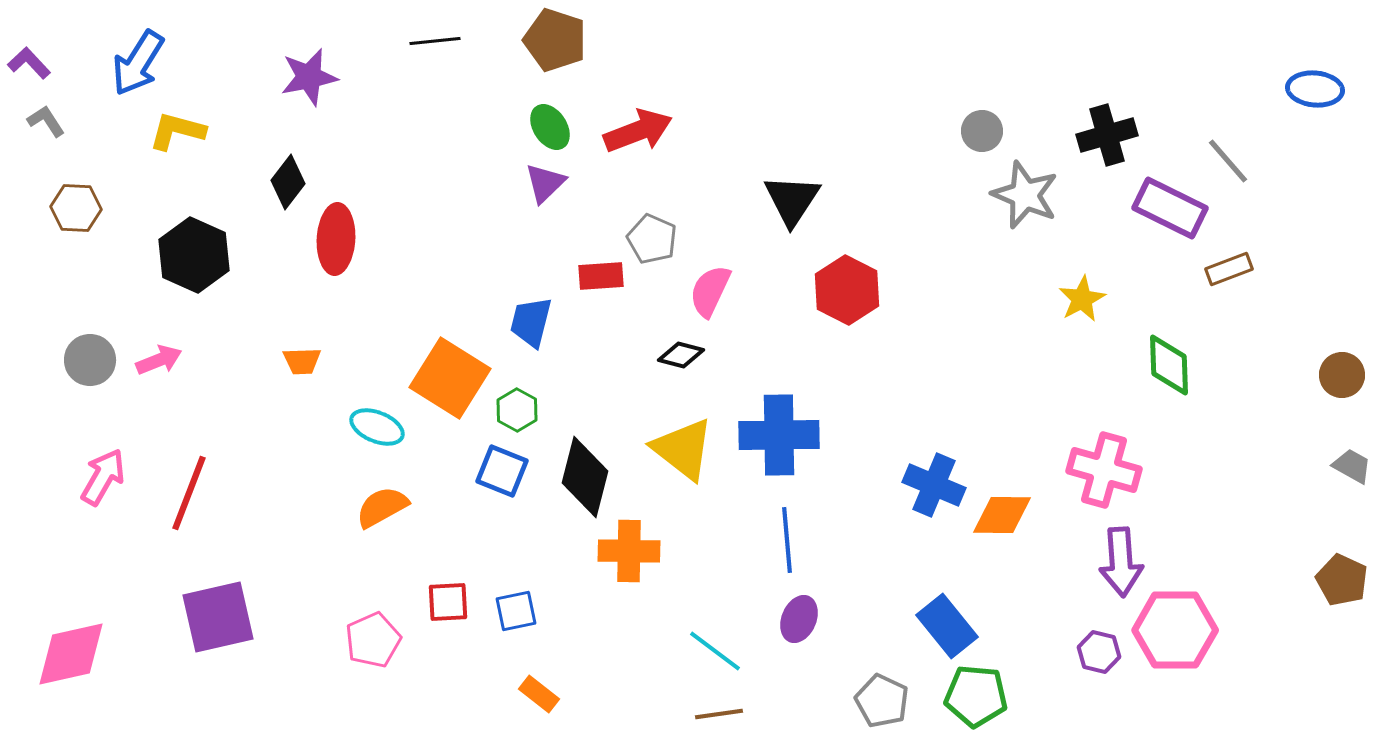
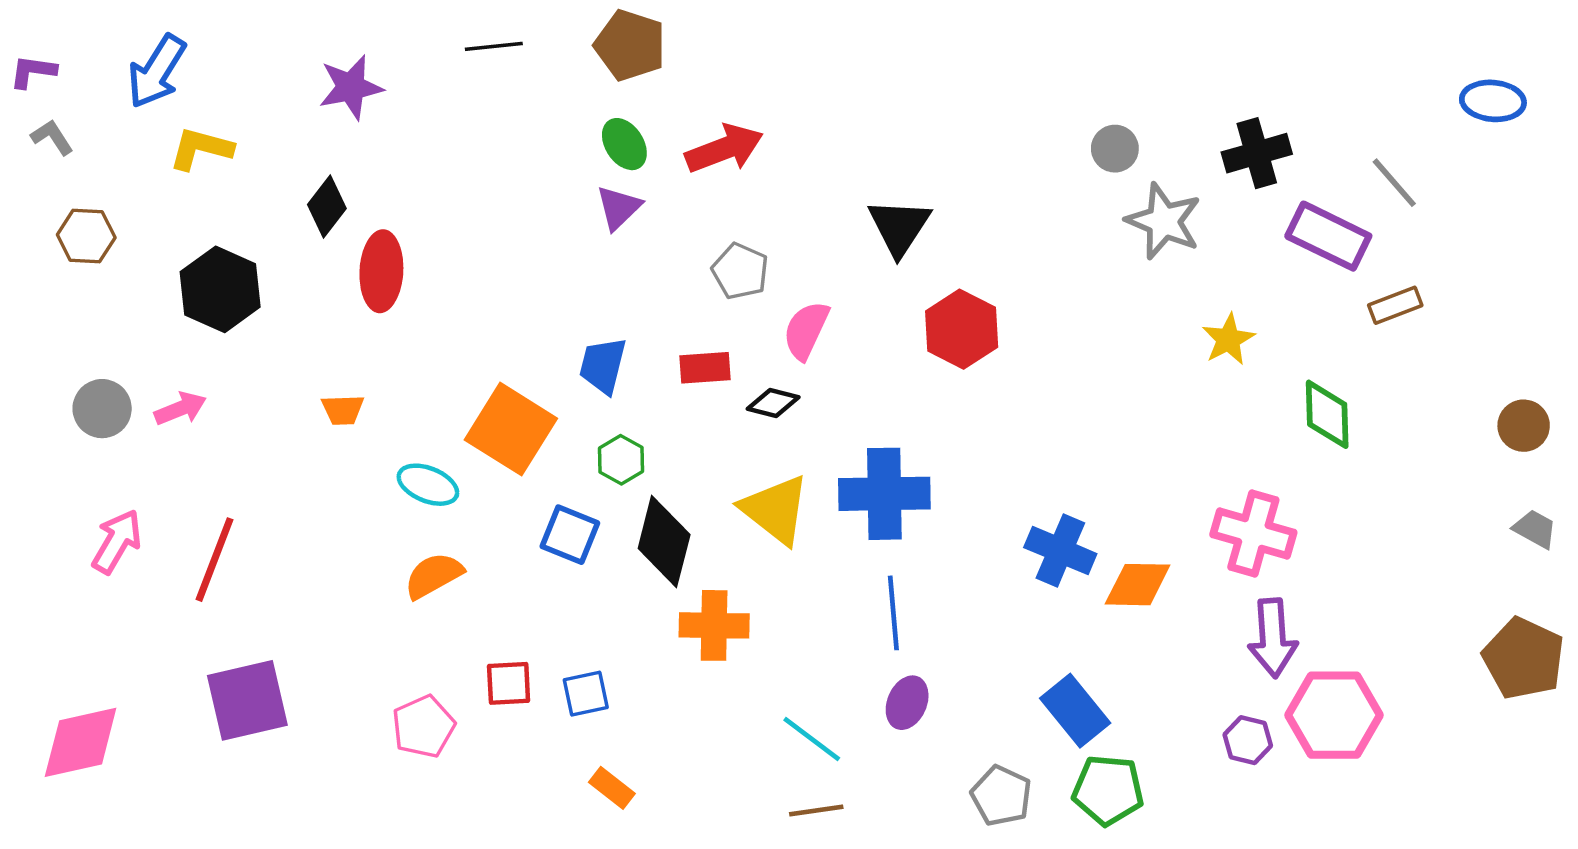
purple L-shape: (29, 63) -> (33, 71), turned -39
red rectangle: (601, 276) -> (705, 368), moved
green hexagon: (517, 410) -> (621, 460), moved
brown pentagon: (1342, 580) -> (1524, 658), size x1.4

